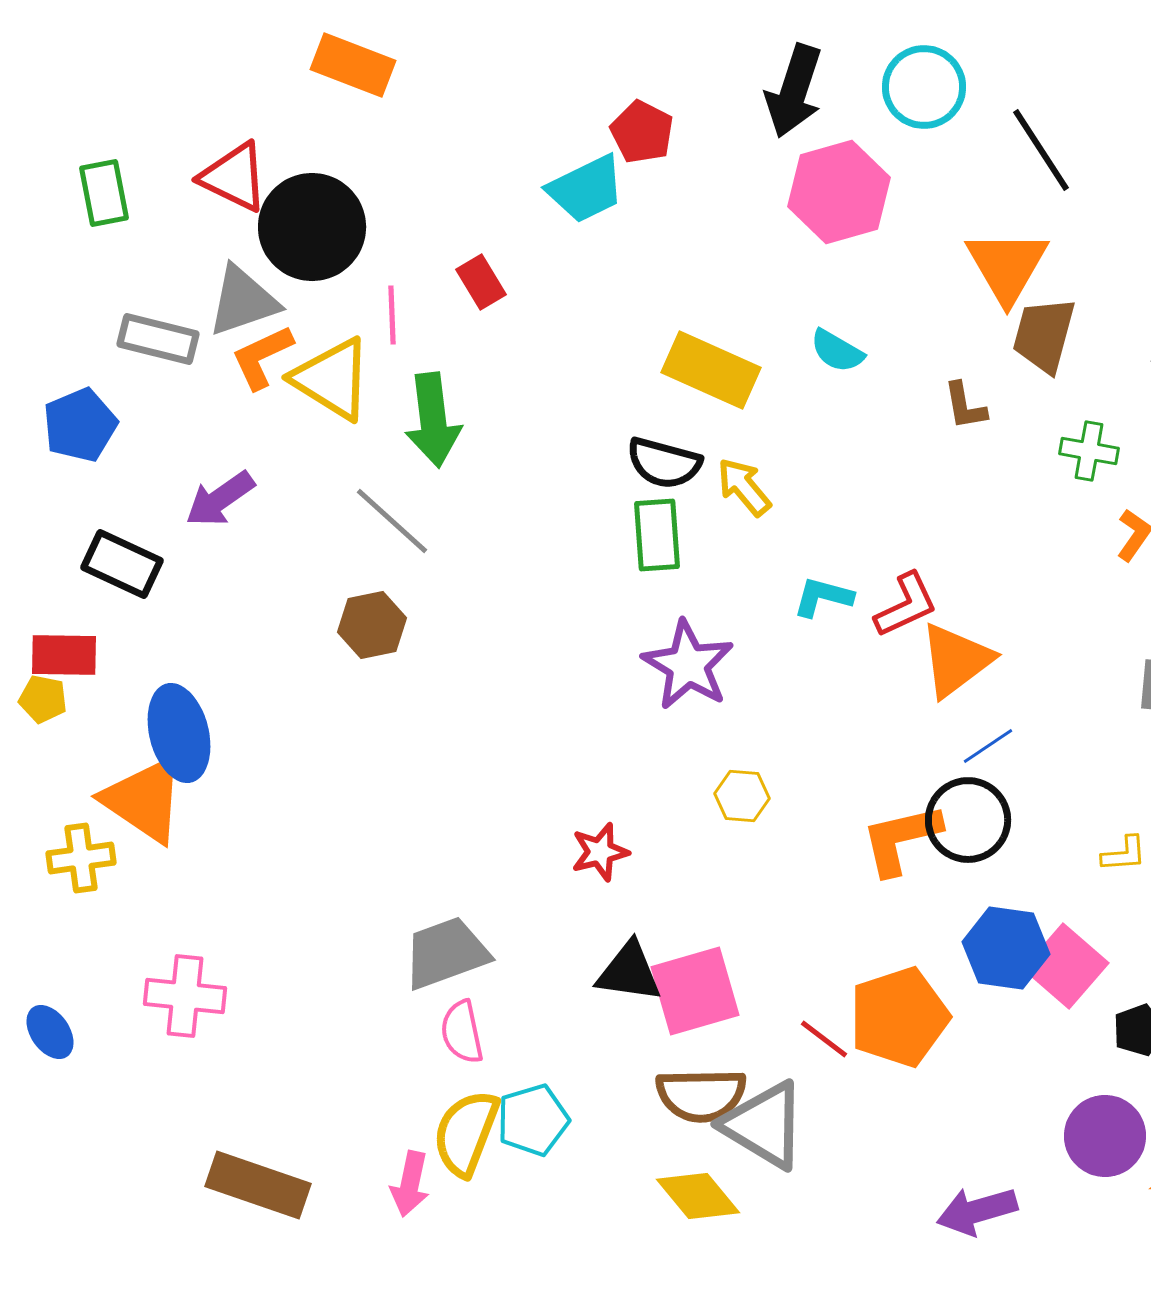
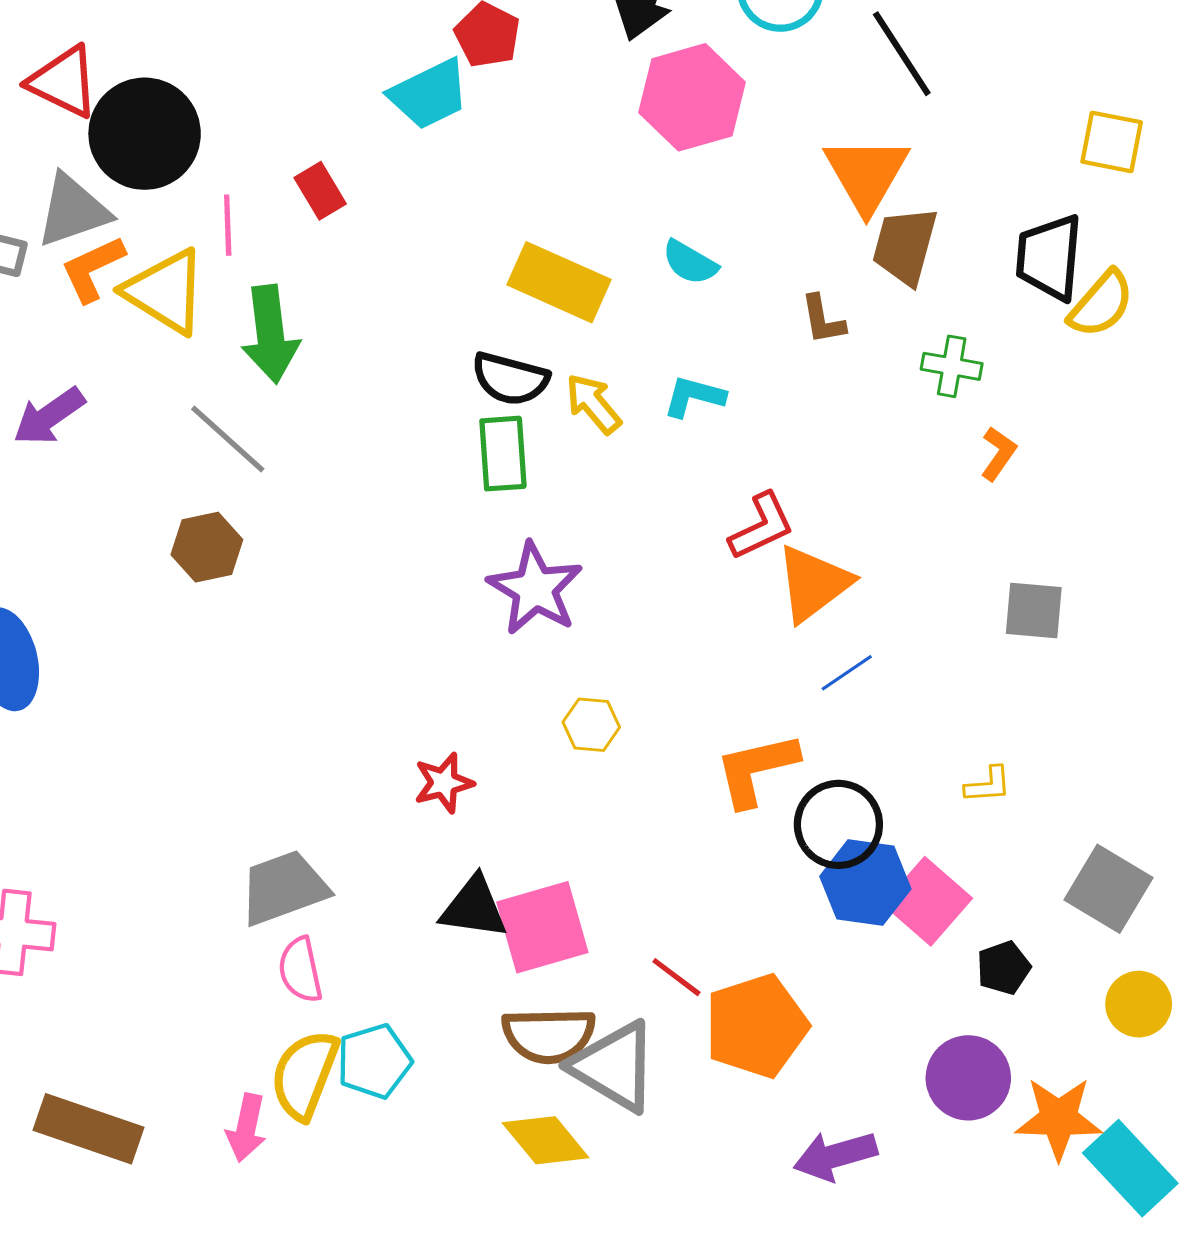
cyan L-shape: (823, 597) -> (694, 396), moved
black circle: (968, 820) -> (838, 824), moved
orange pentagon: (899, 1017) -> (756, 1026), moved

